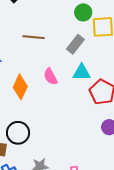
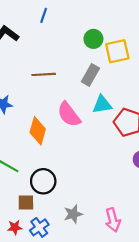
pink semicircle: (50, 77) -> (69, 114), size x1.4

